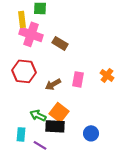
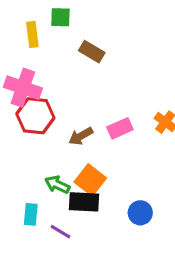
pink cross: (31, 34) -> (23, 88), moved
brown rectangle: (60, 43) -> (92, 52), moved
pink rectangle: (78, 79) -> (120, 128), turned 56

